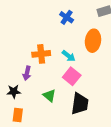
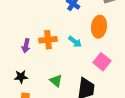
purple arrow: (27, 73) -> (26, 46), moved
pink square: (72, 76) -> (102, 62), moved

